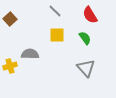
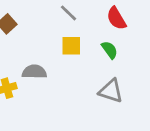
gray triangle: (86, 68) -> (111, 91), turned -30

